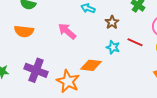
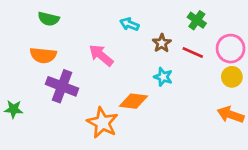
red line: (135, 42) -> (193, 53), moved
purple cross: (36, 70) -> (62, 86), moved

